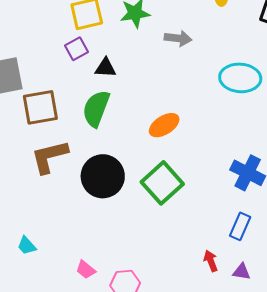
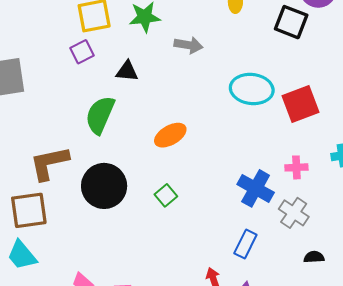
black triangle: (105, 68) -> (127, 71), moved
brown square: (40, 107) -> (29, 210), moved
green square: (162, 183) -> (166, 195), size x0.5
cyan trapezoid: (27, 246) -> (22, 255), size x1.5

